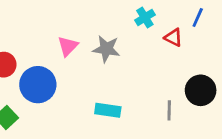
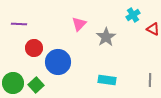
pink triangle: (68, 46) -> (79, 24), moved
gray star: (106, 49) -> (106, 37), turned 30

